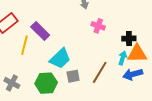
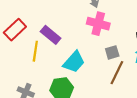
pink cross: (98, 26) -> (98, 24), moved, size x1.5
gray square: (73, 76) -> (112, 52), moved

